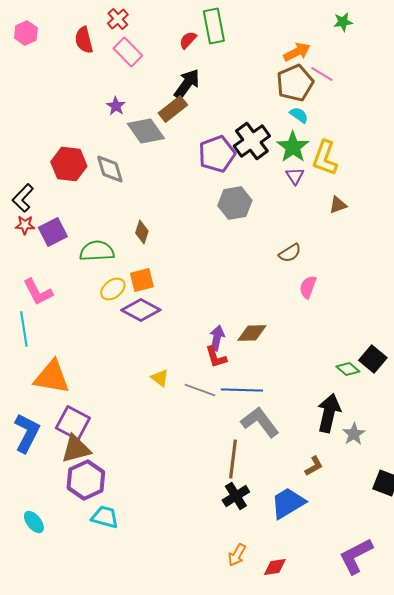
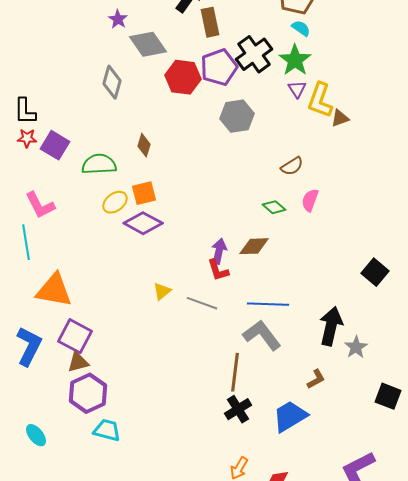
brown rectangle: (173, 109) -> (210, 22), moved, turned -64
yellow L-shape: (325, 158) -> (320, 100), moved
red hexagon: (69, 164) -> (183, 77), moved
gray diamond: (110, 169) -> (112, 82), turned 32
black L-shape: (23, 198) -> (25, 111), turned -44
purple square: (53, 232) -> (55, 145), turned -32
green diamond: (348, 369) -> (274, 207), moved
yellow triangle: (160, 378) -> (162, 291), turned 42
blue line: (242, 390) -> (268, 304), moved
brown triangle: (76, 449) -> (78, 362), size x0.7

